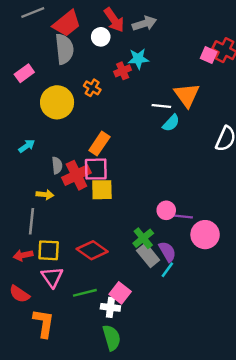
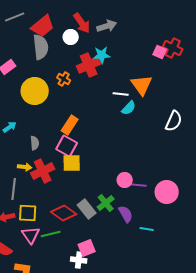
red cross: (123, 71) -> (89, 65), size x1.6
pink square: (96, 169) -> (67, 146), turned 30
red cross: (76, 175) -> (43, 171), moved
pink circle: (205, 235) -> (167, 192), moved
gray rectangle: (148, 255) -> (87, 209), moved
cyan line: (167, 270) -> (147, 229), moved, turned 64
green line: (85, 293) -> (51, 234), moved
pink square: (120, 293) -> (87, 248), turned 30

